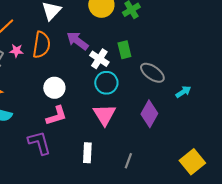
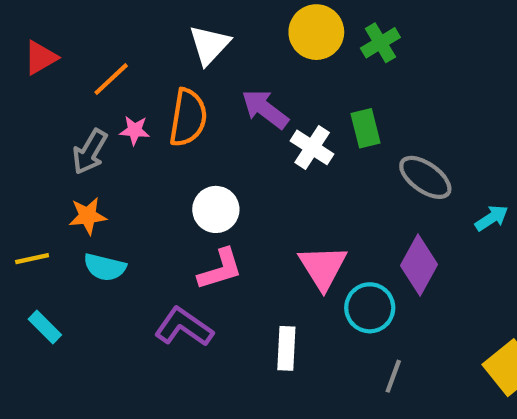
cyan circle: (106, 83) -> (370, 308), moved
purple L-shape: (39, 143) -> (184, 327), turned -40
gray line: (128, 161) -> (393, 376), moved

